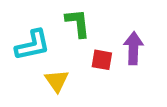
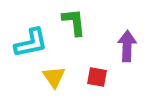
red square: (102, 60) -> (97, 77), moved

